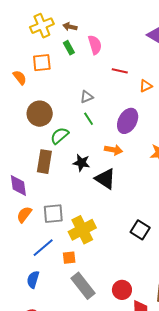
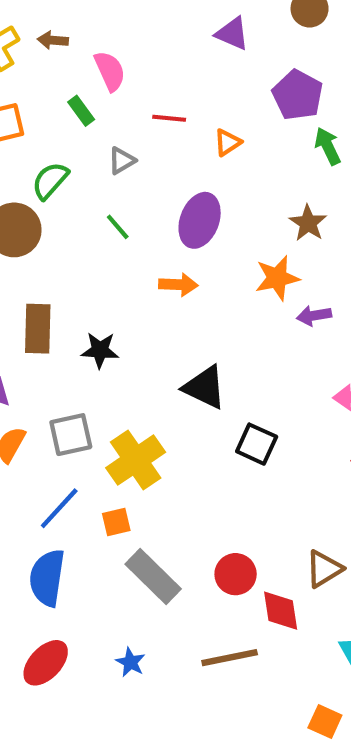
green rectangle: (69, 48) -> (81, 111), moved
gray triangle: (87, 97) -> (122, 161), moved
green semicircle: (60, 136) -> (50, 181), moved
black star: (81, 163) -> (100, 350), moved
black triangle: (105, 179) -> (205, 387), moved
blue semicircle: (33, 280) -> (47, 578), size x1.5

